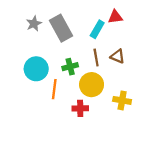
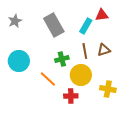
gray star: (34, 24) -> (15, 21), moved
brown triangle: (118, 56) -> (104, 50), turned -40
cyan circle: (36, 69) -> (19, 61), moved
orange line: (54, 89) -> (48, 79), turned -54

